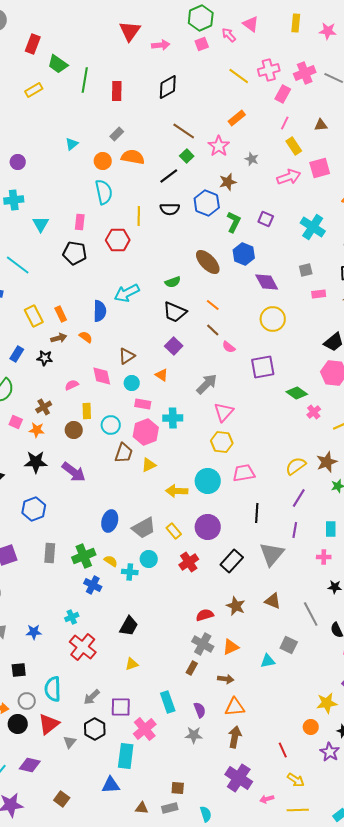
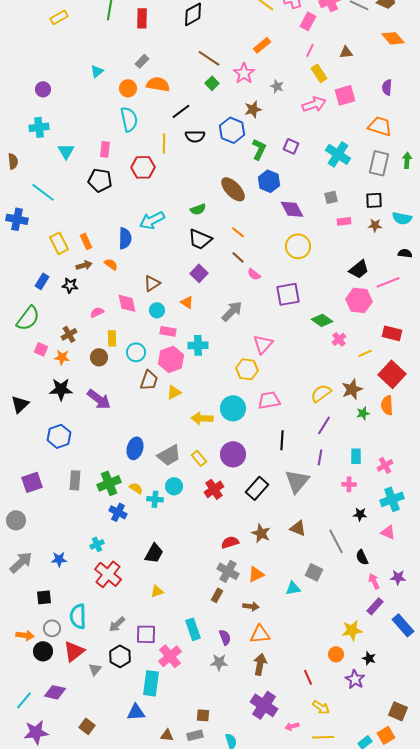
black line: (169, 176) -> (181, 111), moved
pink triangle: (224, 412) -> (263, 344), moved

